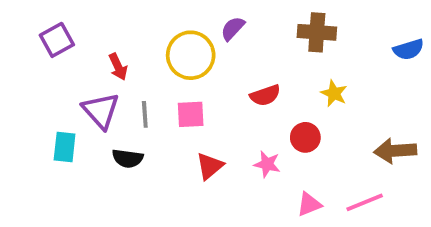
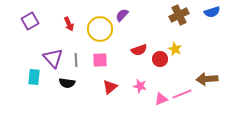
brown cross: (317, 32) -> (179, 15), moved, turned -30
blue semicircle: (409, 49) -> (212, 12), moved
red arrow: (118, 67) -> (69, 24), moved
red circle: (305, 137) -> (160, 59), moved
pink line: (365, 202) -> (182, 94), moved
pink triangle: (309, 204) -> (161, 99), moved

